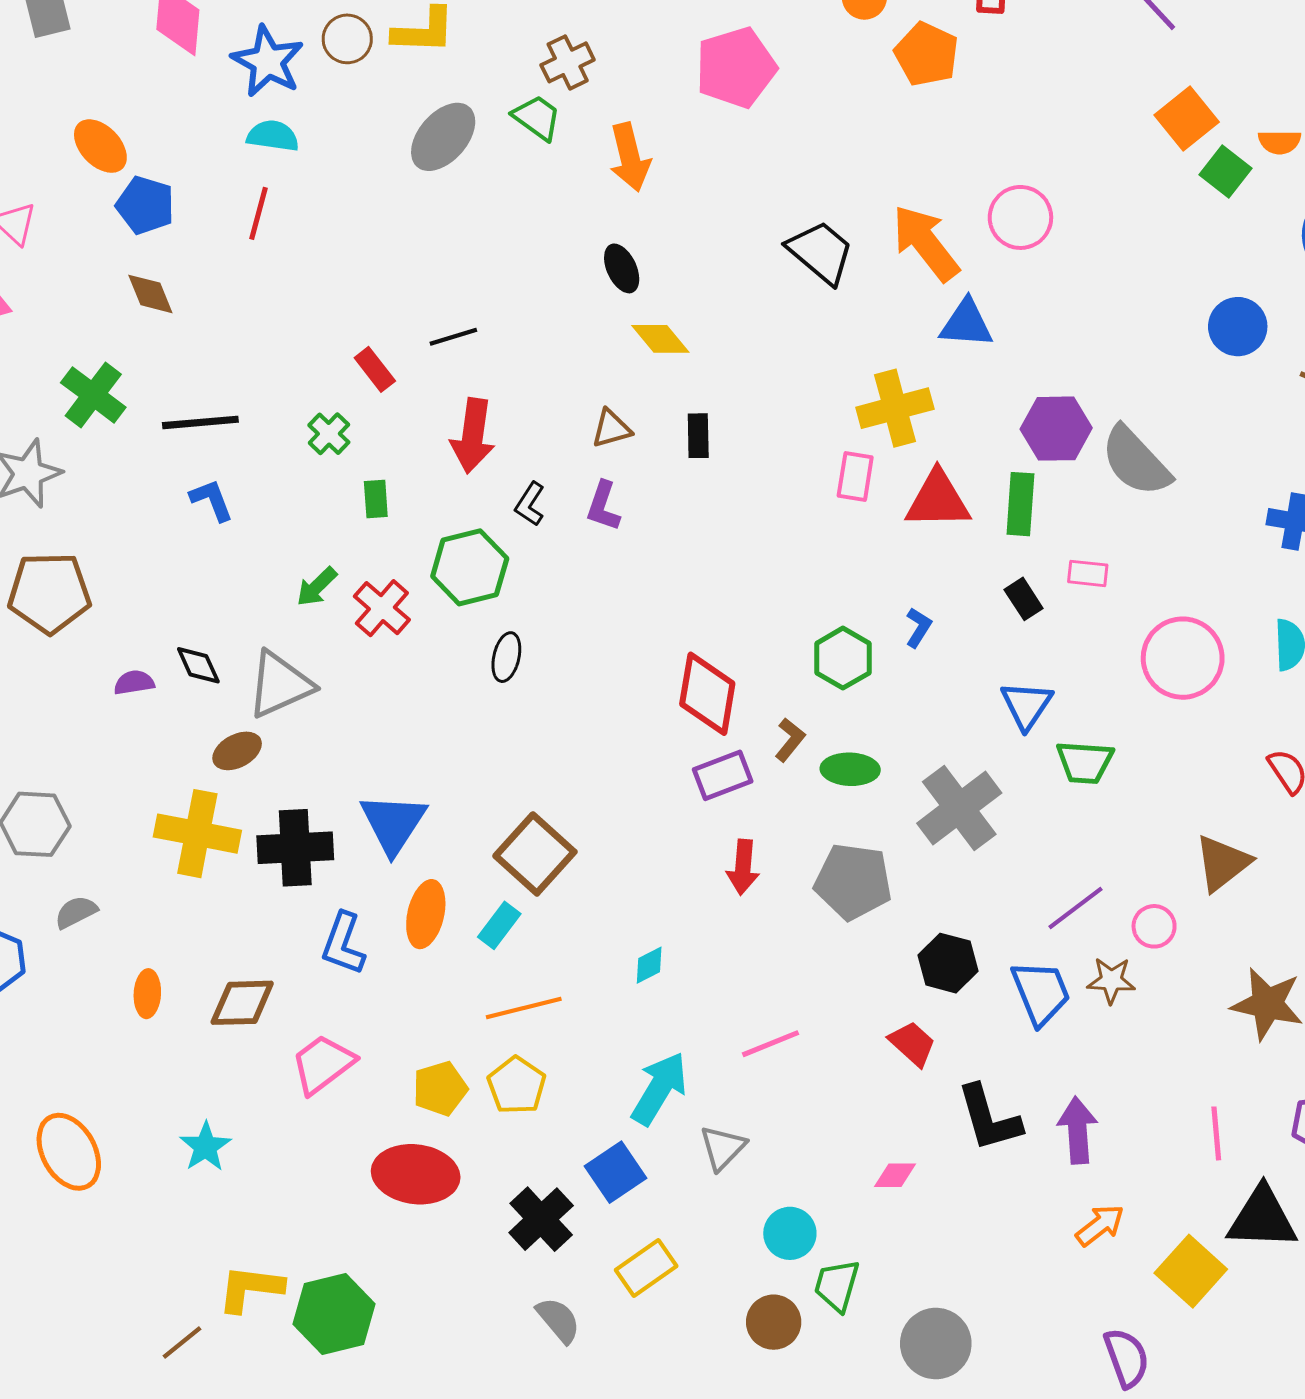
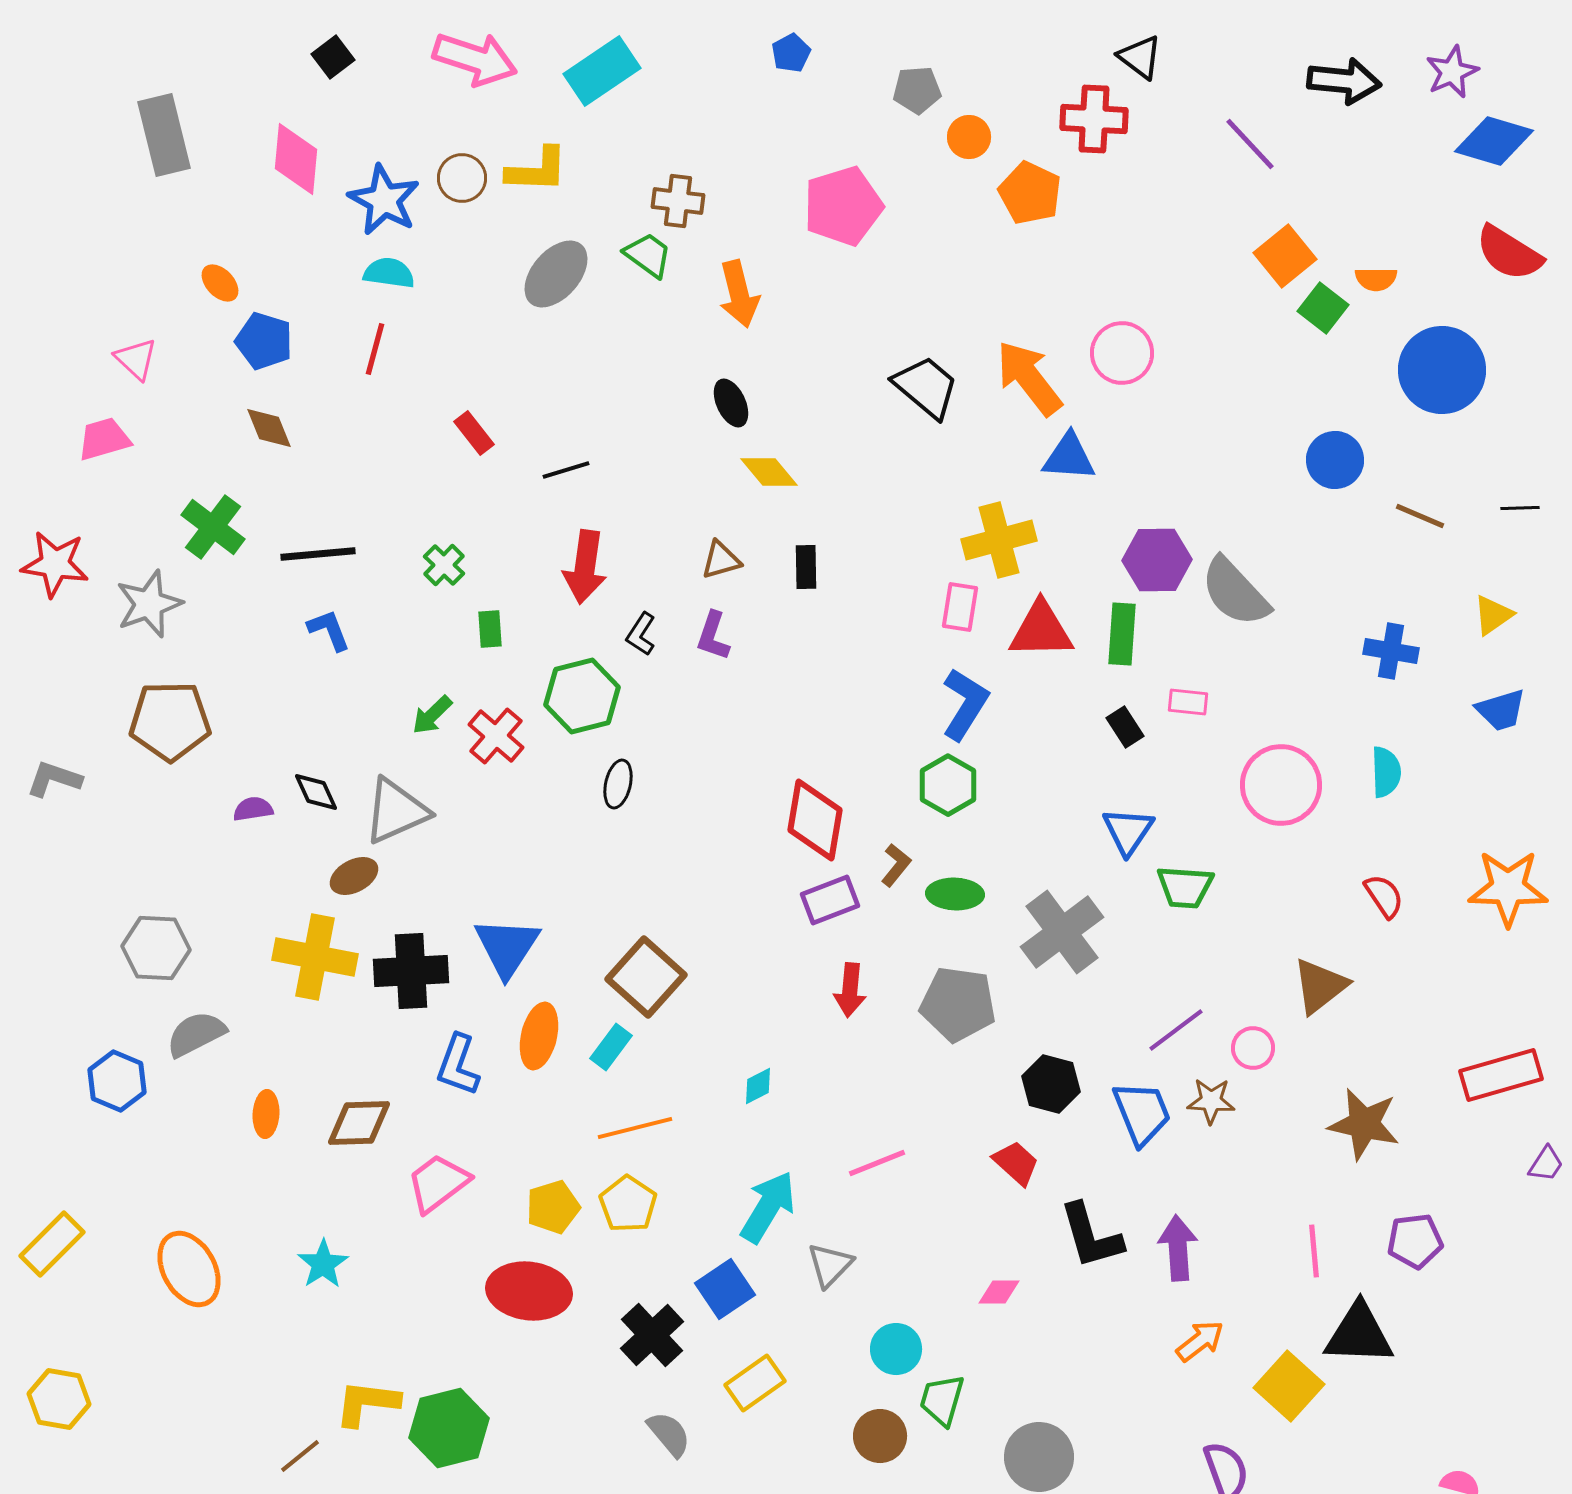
brown cross: (568, 62) -> (678, 201), turned 33
orange ellipse: (100, 146) -> (220, 283), size x0.7
red rectangle: (375, 369) -> (474, 433), moved
blue L-shape: (918, 627) -> (965, 704), moved, size x1.8
gray semicircle: (76, 912) -> (196, 1034), size x1.4

